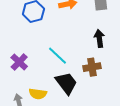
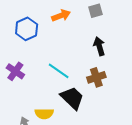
purple cross: (19, 62) -> (15, 71), moved

